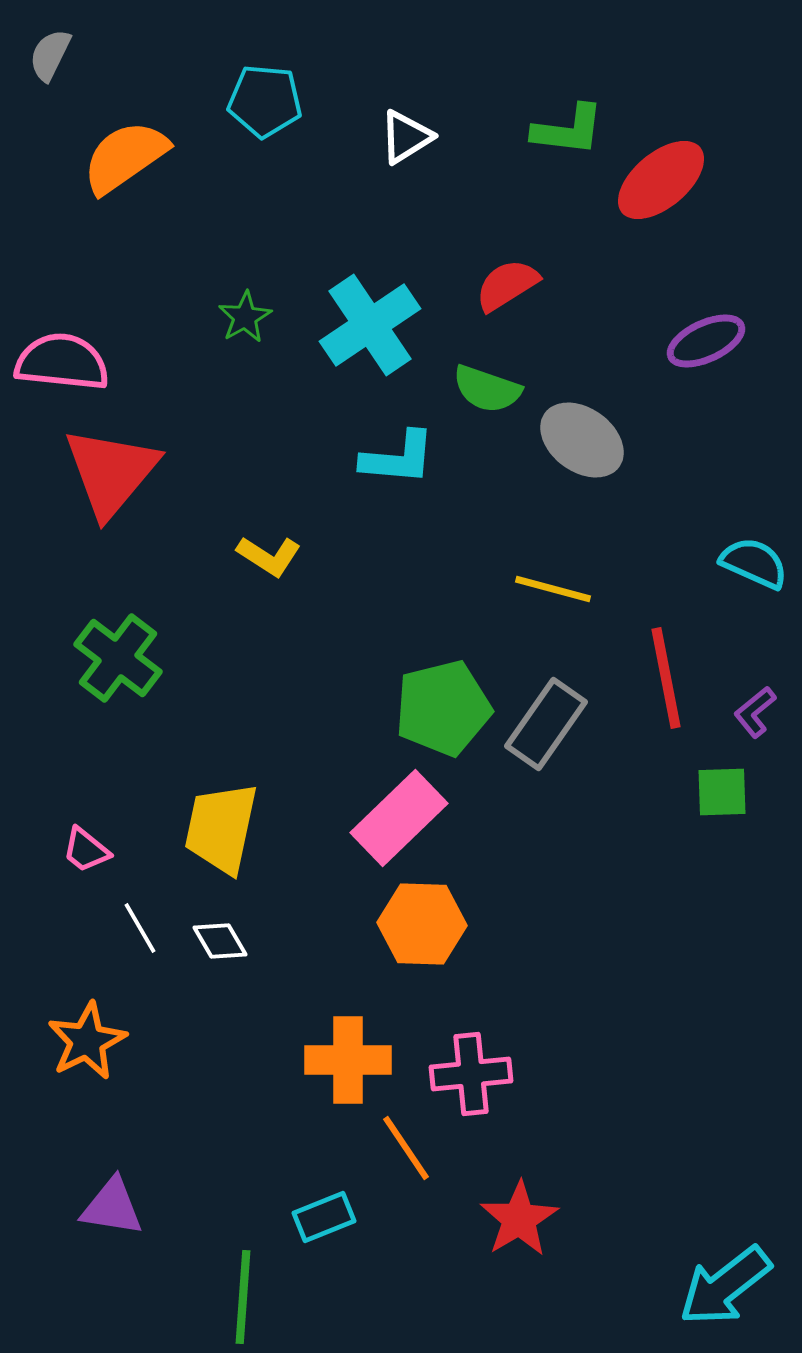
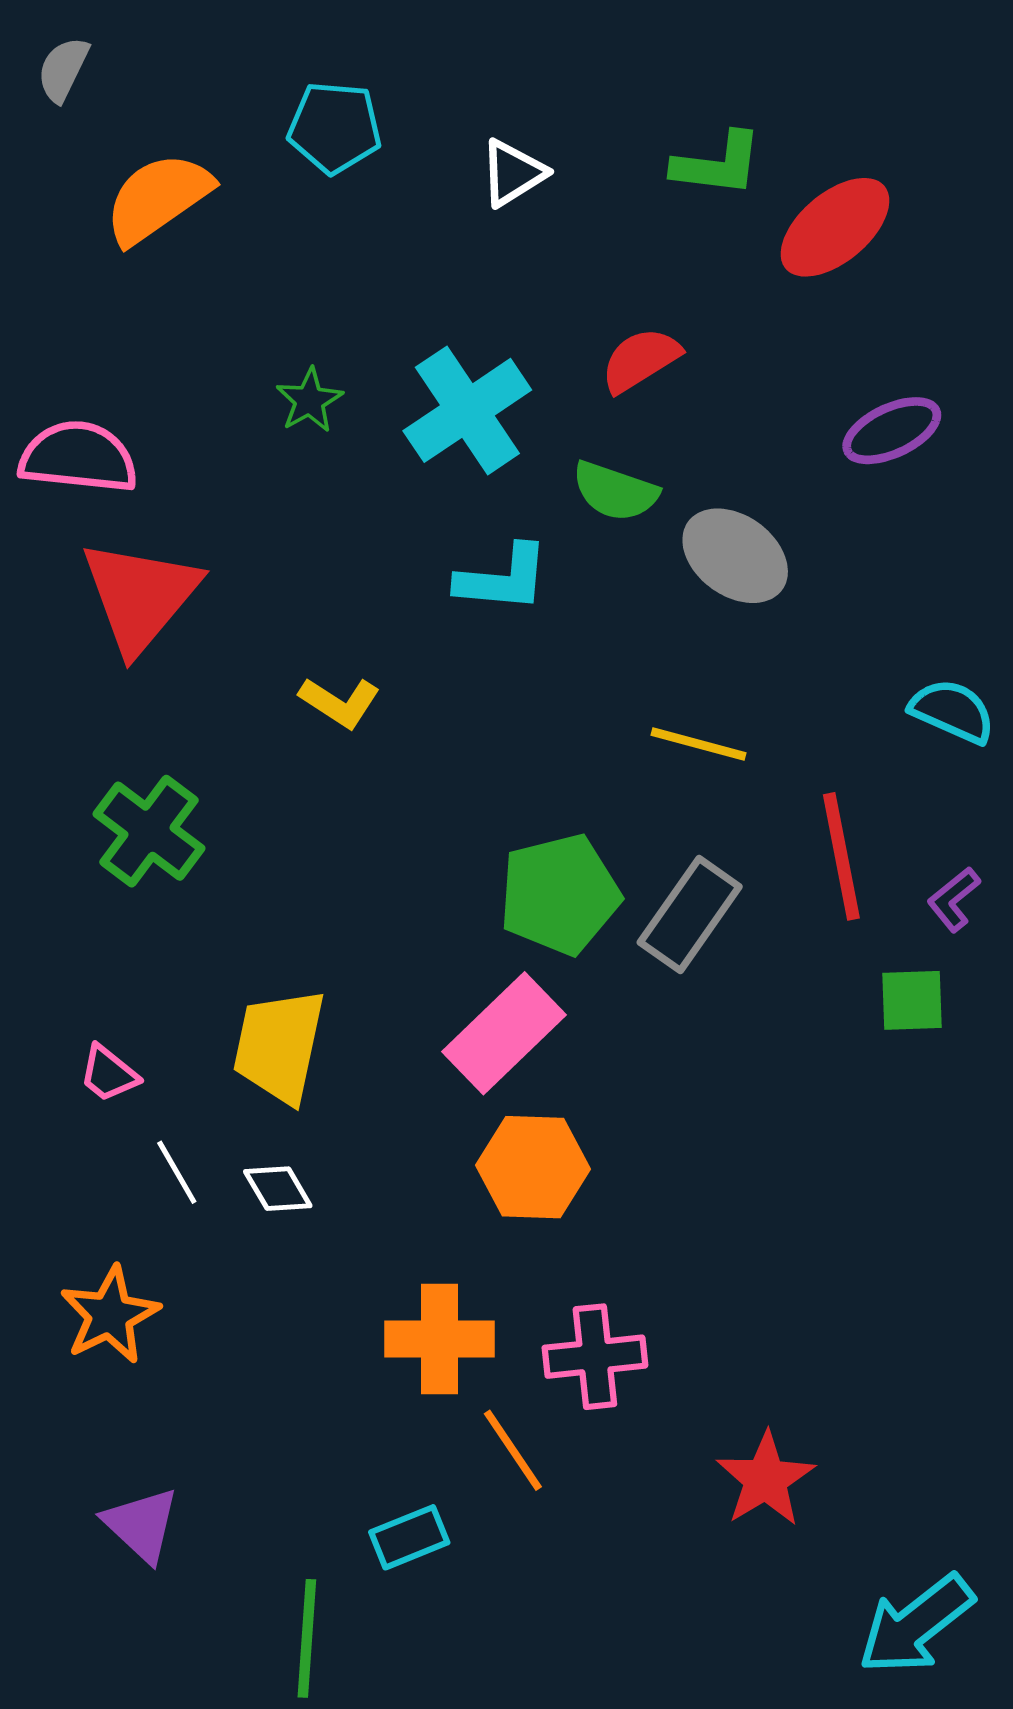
purple triangle: (112, 1207) -> (141, 1525), turned 34
red star: (519, 1219) -> (765, 1479), moved

